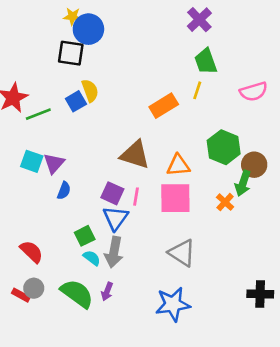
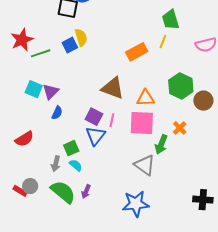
green arrow: (243, 183) -> (161, 144), moved
red semicircle: (31, 252) -> (24, 139), moved, turned 102
gray arrow: (114, 252) -> (56, 164), moved, size x0.7

